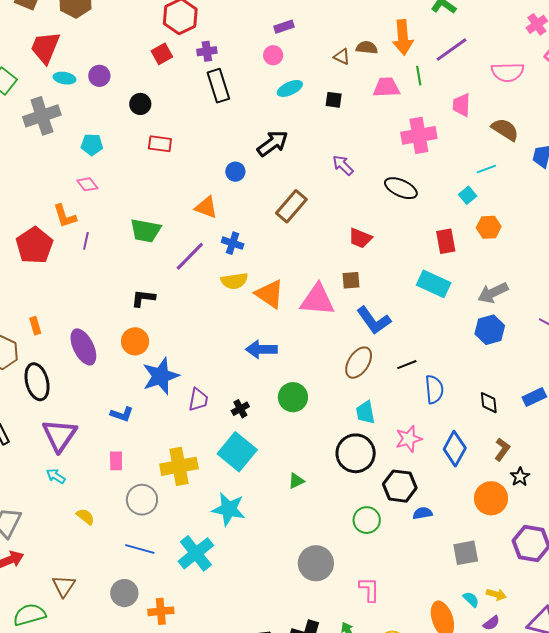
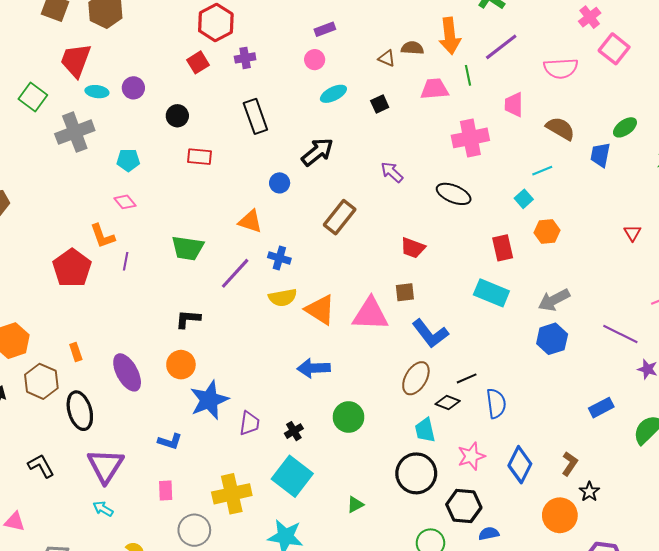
black rectangle: (218, 86) -> (255, 116), moved
black square: (334, 100) -> (380, 104), turned -30
black diamond: (489, 403) -> (448, 402), moved, turned -60

